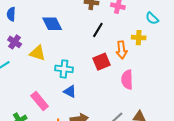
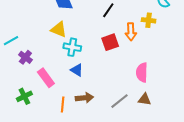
purple cross: (15, 42) -> (25, 57), moved
yellow triangle: (38, 53) -> (59, 29), moved
pink semicircle: (127, 80) -> (142, 72), moved

